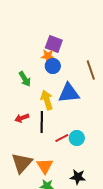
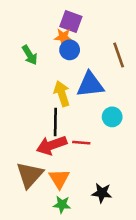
green arrow: (25, 79) -> (30, 55), moved
red arrow: (22, 118) -> (52, 145), moved, size x1.6
red line: (62, 138) -> (81, 143), turned 32
cyan circle: (77, 138) -> (112, 117), moved

